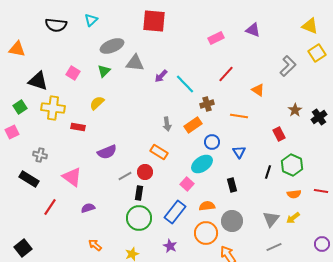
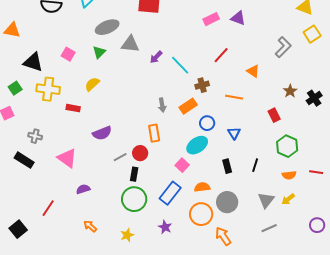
purple triangle: (253, 30) -> (238, 18), moved
orange rectangle: (159, 152) -> (154, 133), turned 48
black line: (268, 172) -> (255, 165), moved
red line: (50, 207) -> (48, 208), moved

